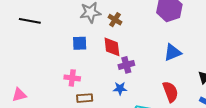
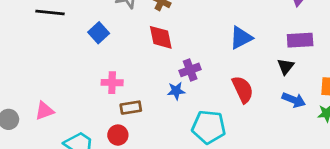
blue square: (80, 43) -> (99, 33), moved, turned -35
purple cross: (126, 65) -> (190, 70), moved

